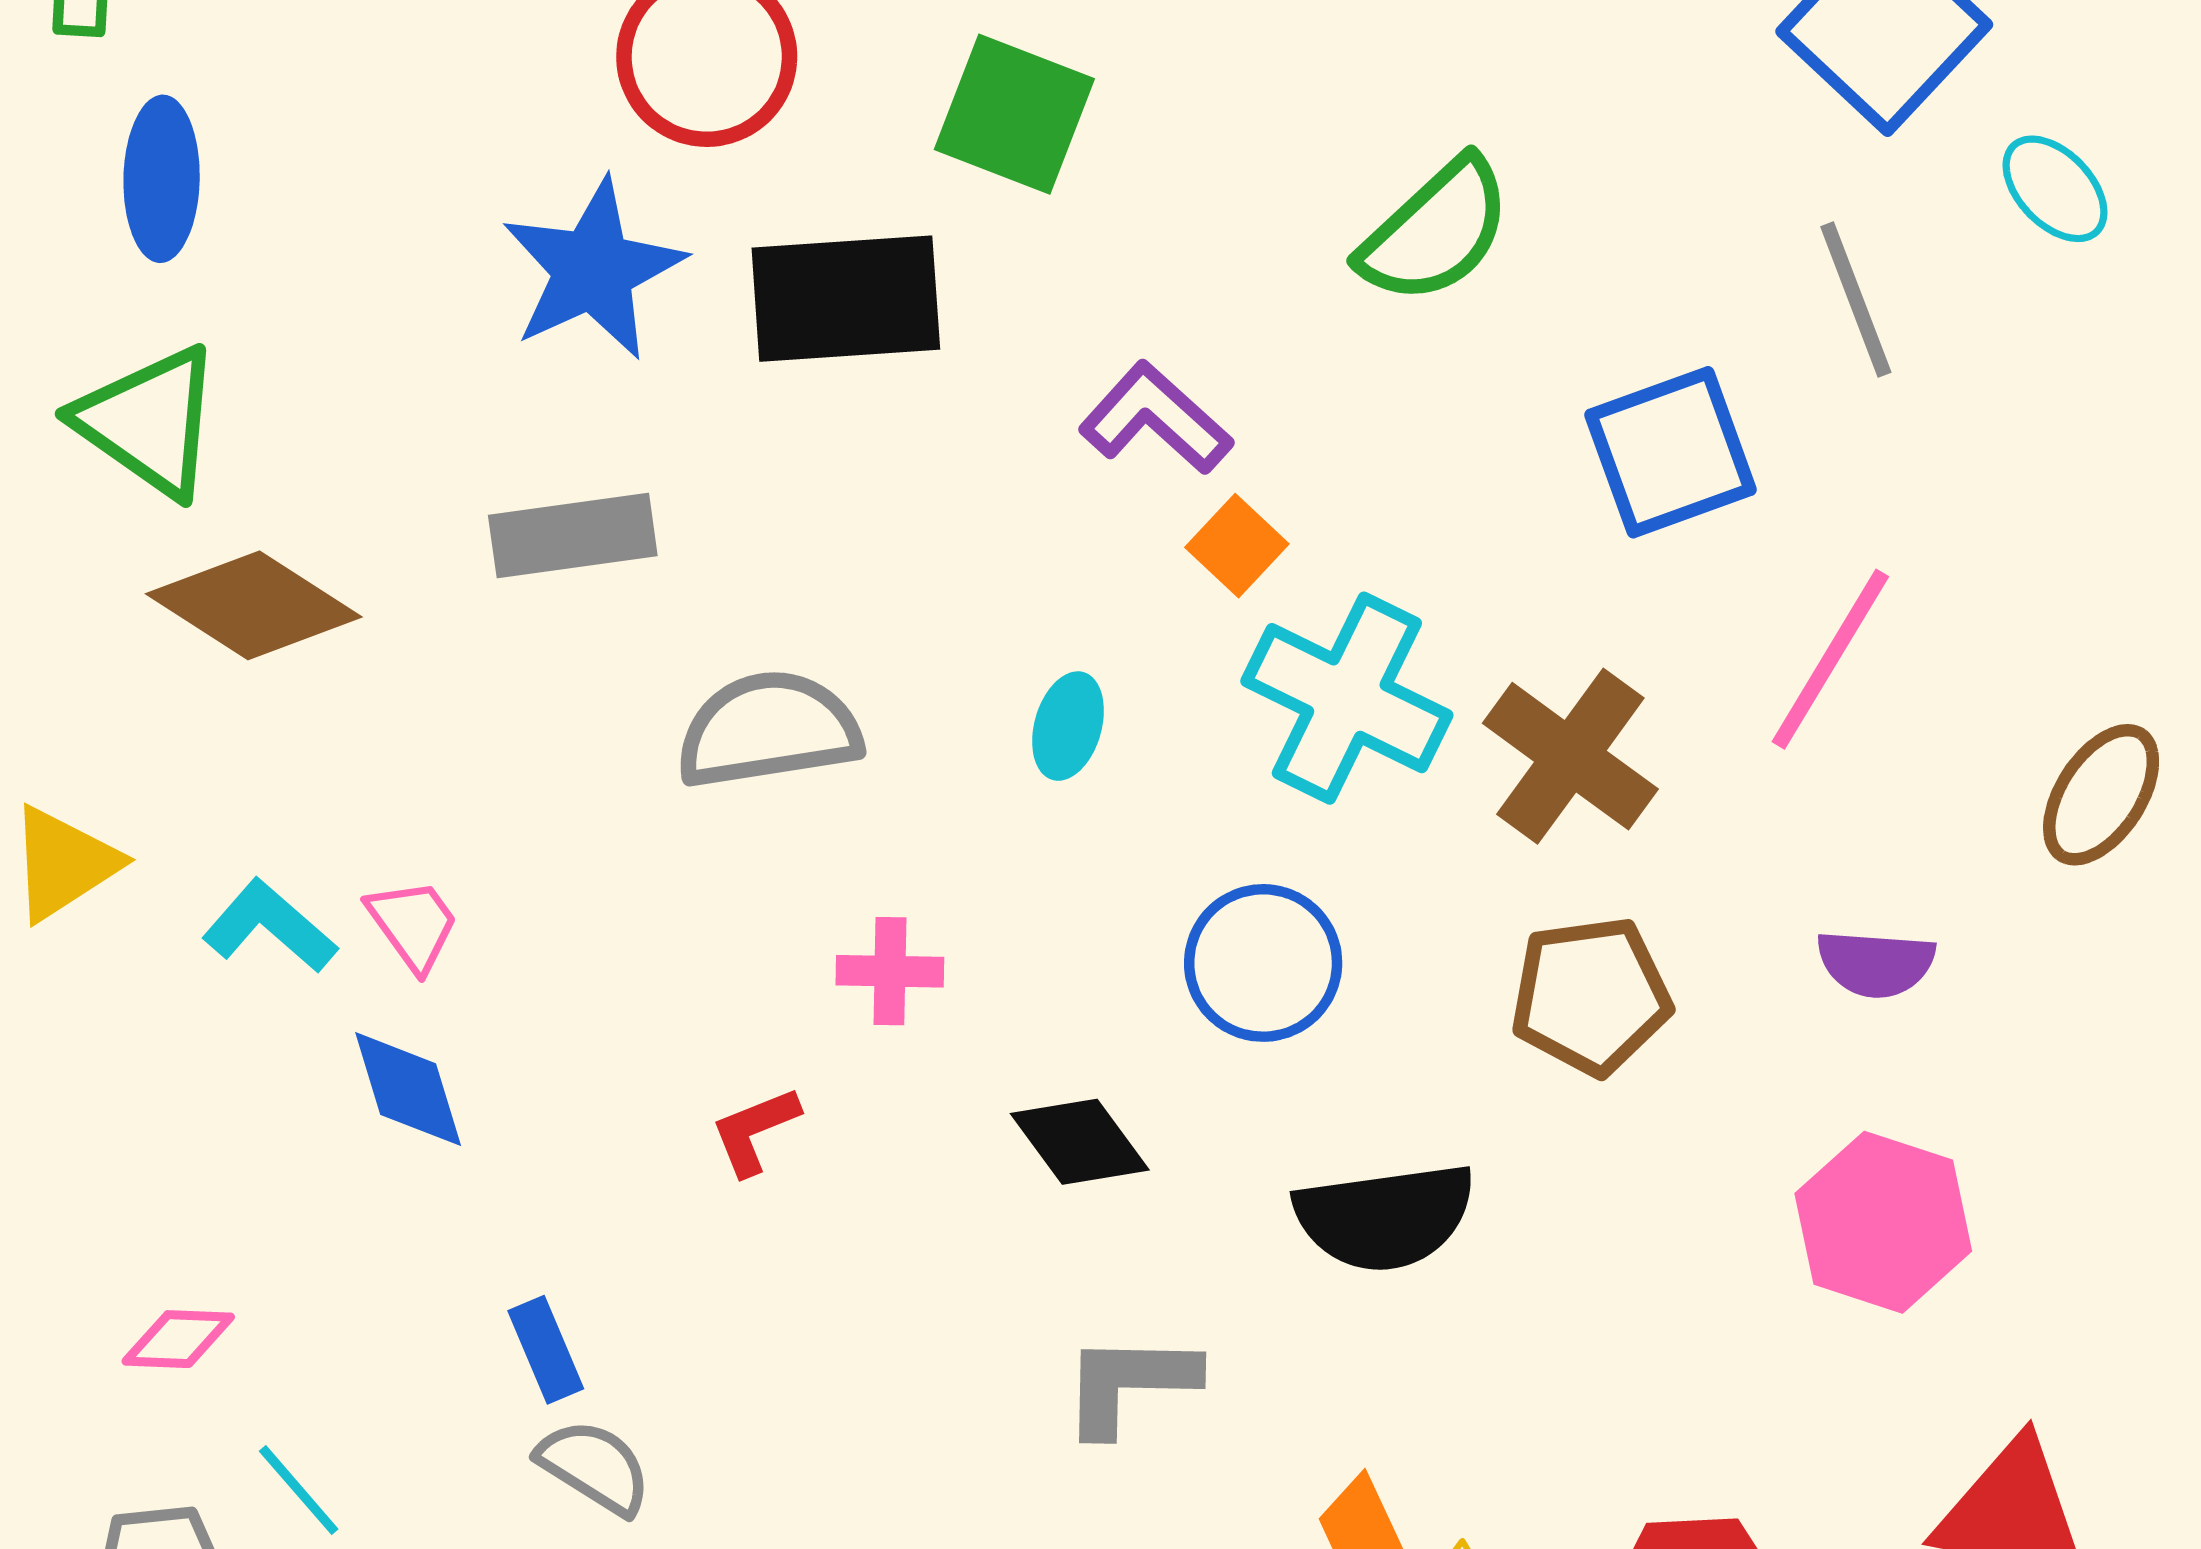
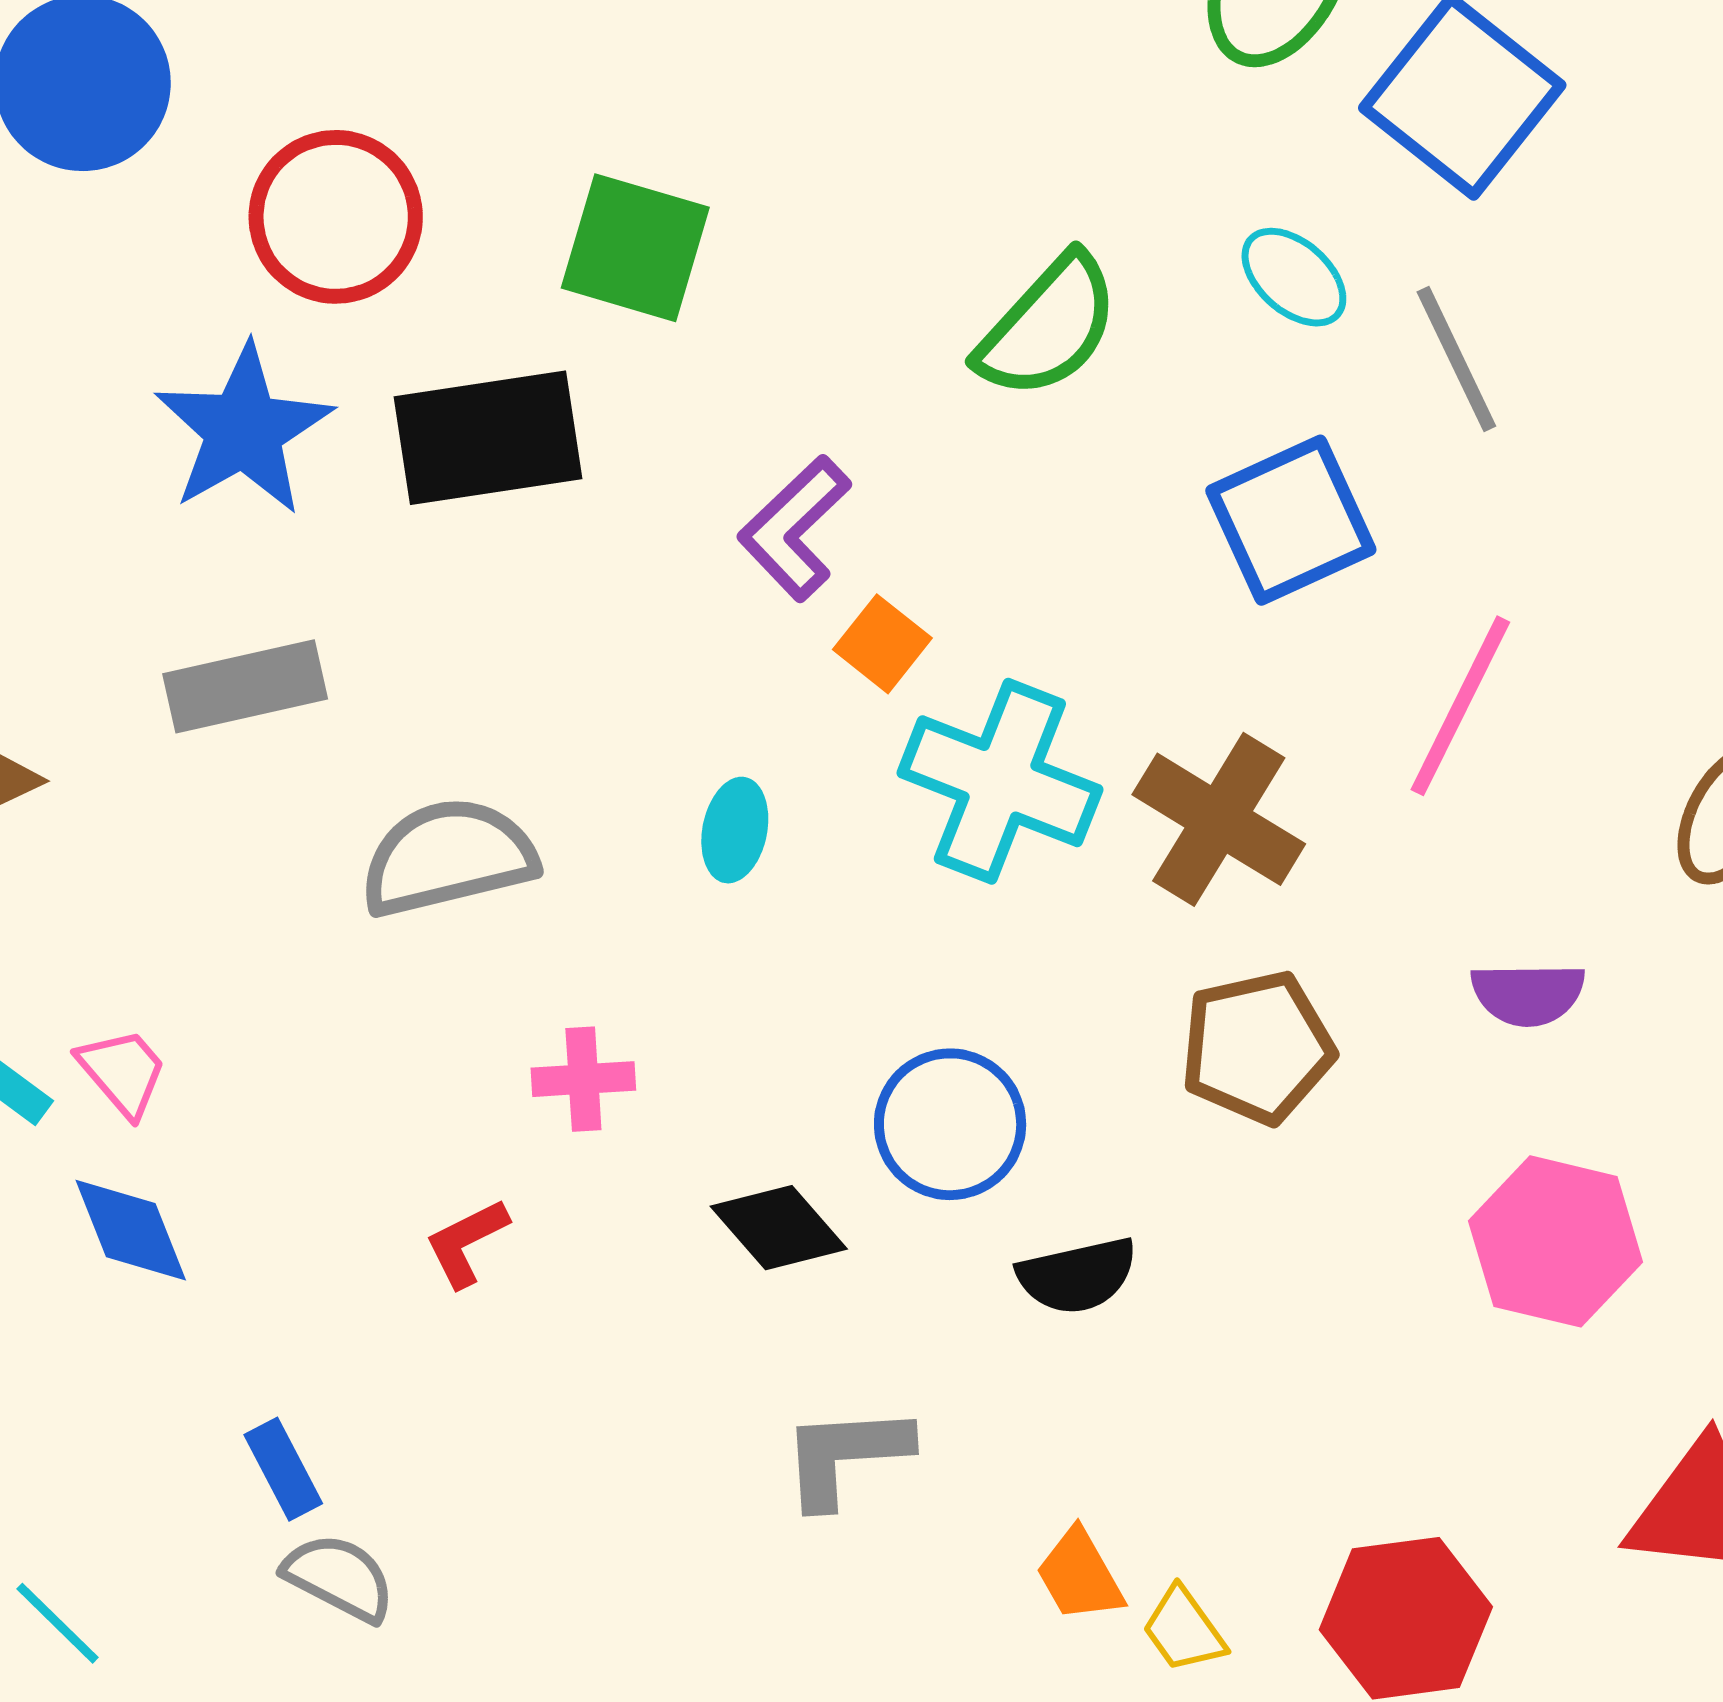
cyan ellipse: (2055, 189) -> (1294, 277), moved
purple L-shape: (1156, 418) -> (795, 528), turned -81
blue circle: (1263, 963) -> (950, 1124), moved
black semicircle: (1385, 1217) -> (1077, 1276), size x0.7

